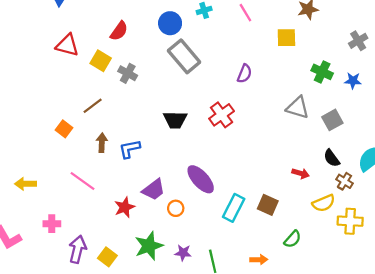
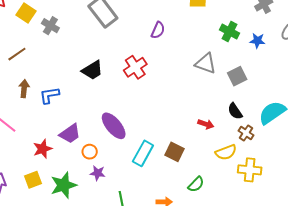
black trapezoid: (175, 120) -> (92, 70), turned -35
purple star: (183, 253) -> (98, 173), moved
yellow square: (107, 257) -> (33, 180), moved, turned 30

